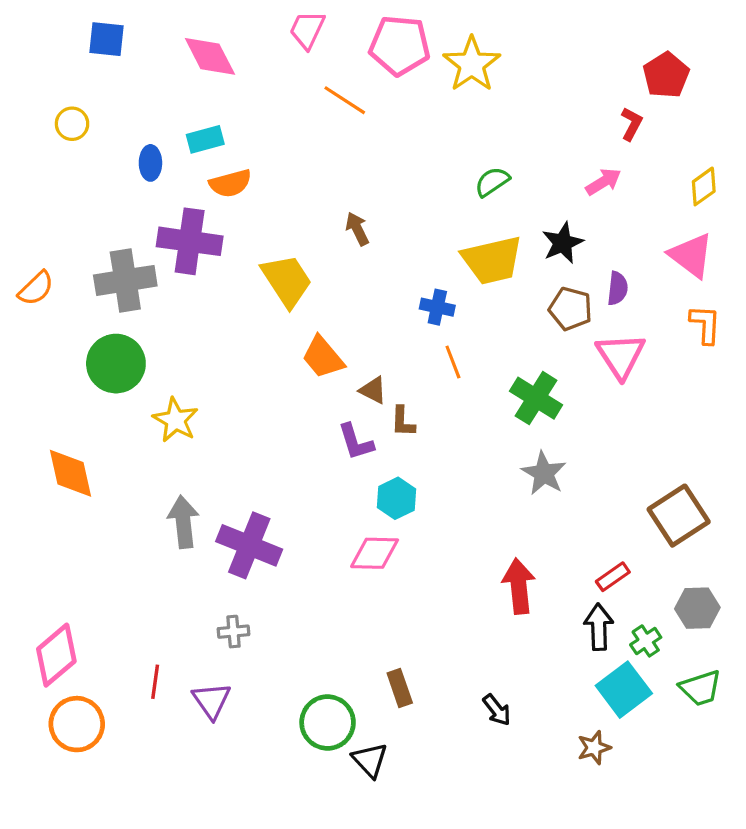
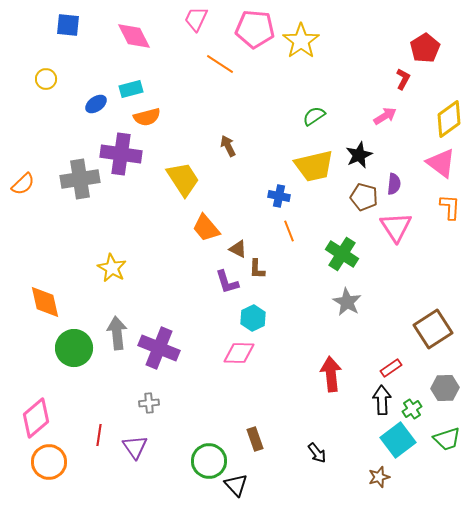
blue ellipse: (150, 163) -> (96, 104), turned 55
yellow diamond: (704, 186) -> (449, 119), size x1.5
green circle: (116, 364) -> (74, 348), moved

